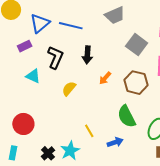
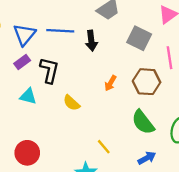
purple rectangle: (25, 46) -> (22, 62), moved
black arrow: (87, 55) -> (91, 41), moved
yellow semicircle: (69, 89) -> (71, 103), turned -77
blue arrow: (115, 142) -> (147, 158), moved

